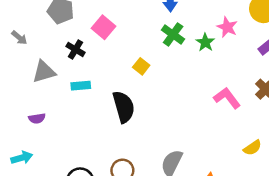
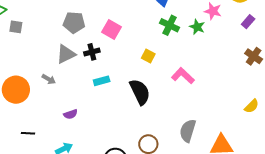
gray arrow: (19, 38) -> (49, 79), moved
black cross: (75, 49) -> (92, 52), turned -35
gray triangle: (44, 72) -> (66, 54), moved
pink L-shape: (227, 98) -> (183, 76), moved

